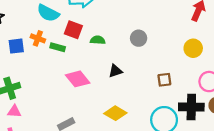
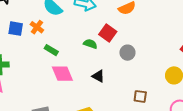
red square: (73, 30) -> (108, 33), moved
green rectangle: (58, 47) -> (51, 50), moved
black triangle: (115, 71) -> (98, 76), turned 32

